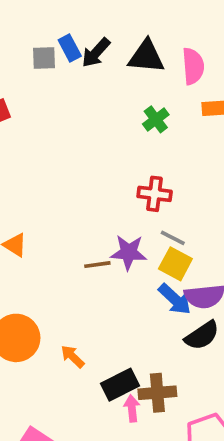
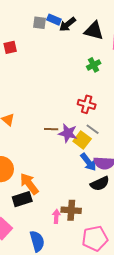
blue rectangle: (70, 48) -> (54, 20), turned -48
yellow square: (175, 264) -> (82, 140), moved
brown line: (97, 265) -> (51, 129), moved
orange arrow: (73, 357) -> (29, 184), size x1.6
black rectangle: (120, 385) -> (22, 199), moved

